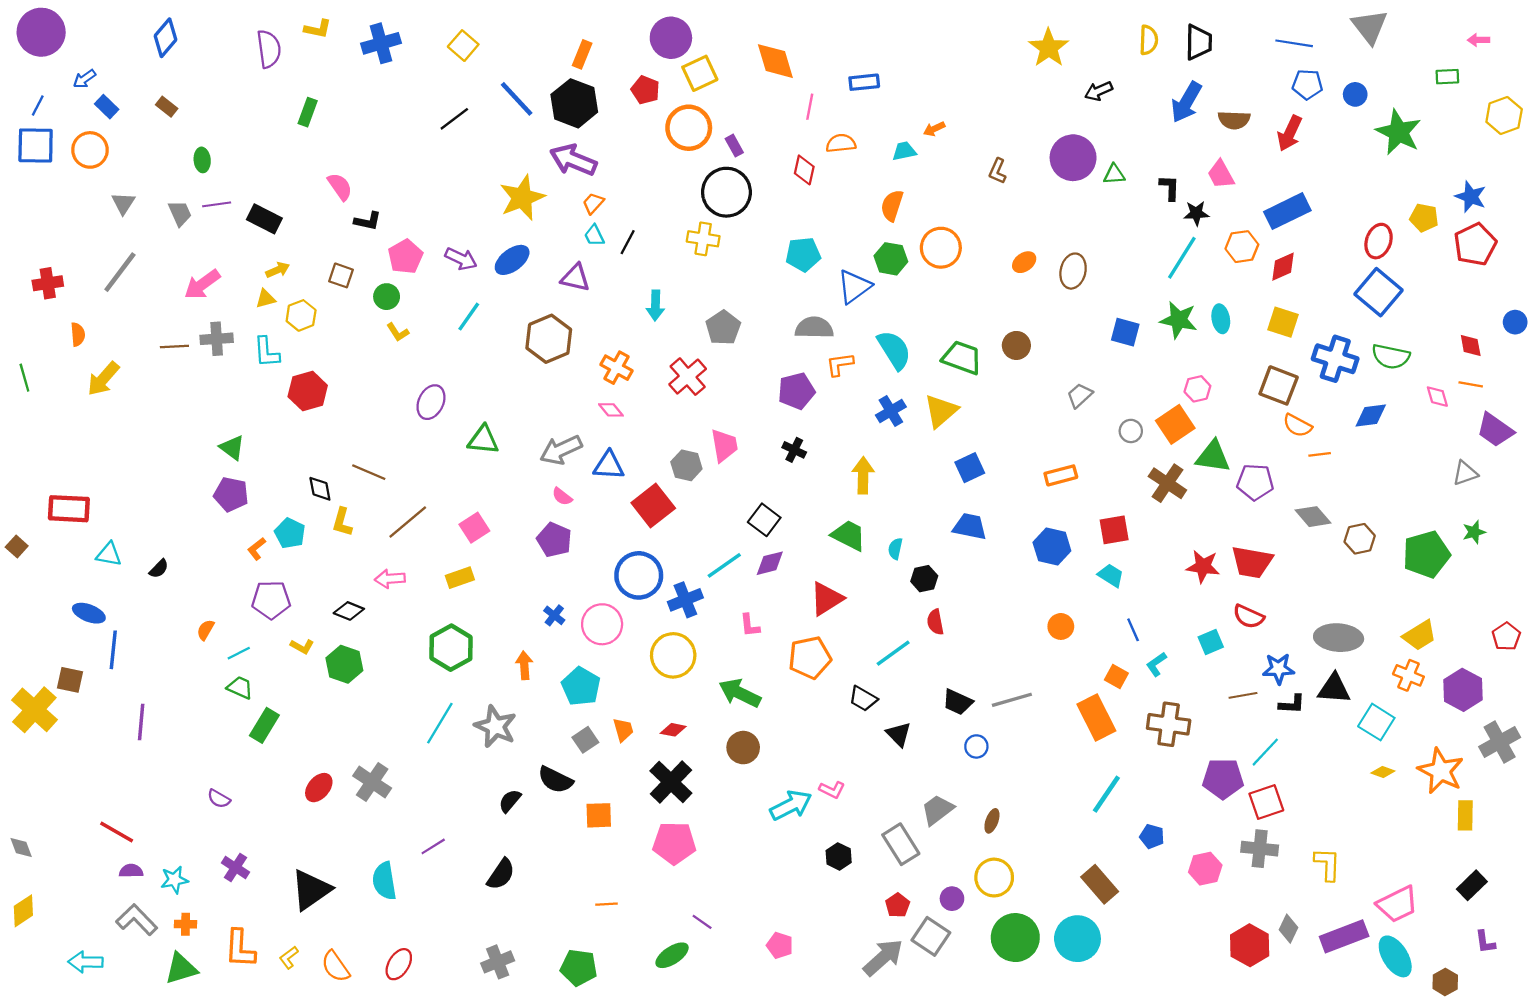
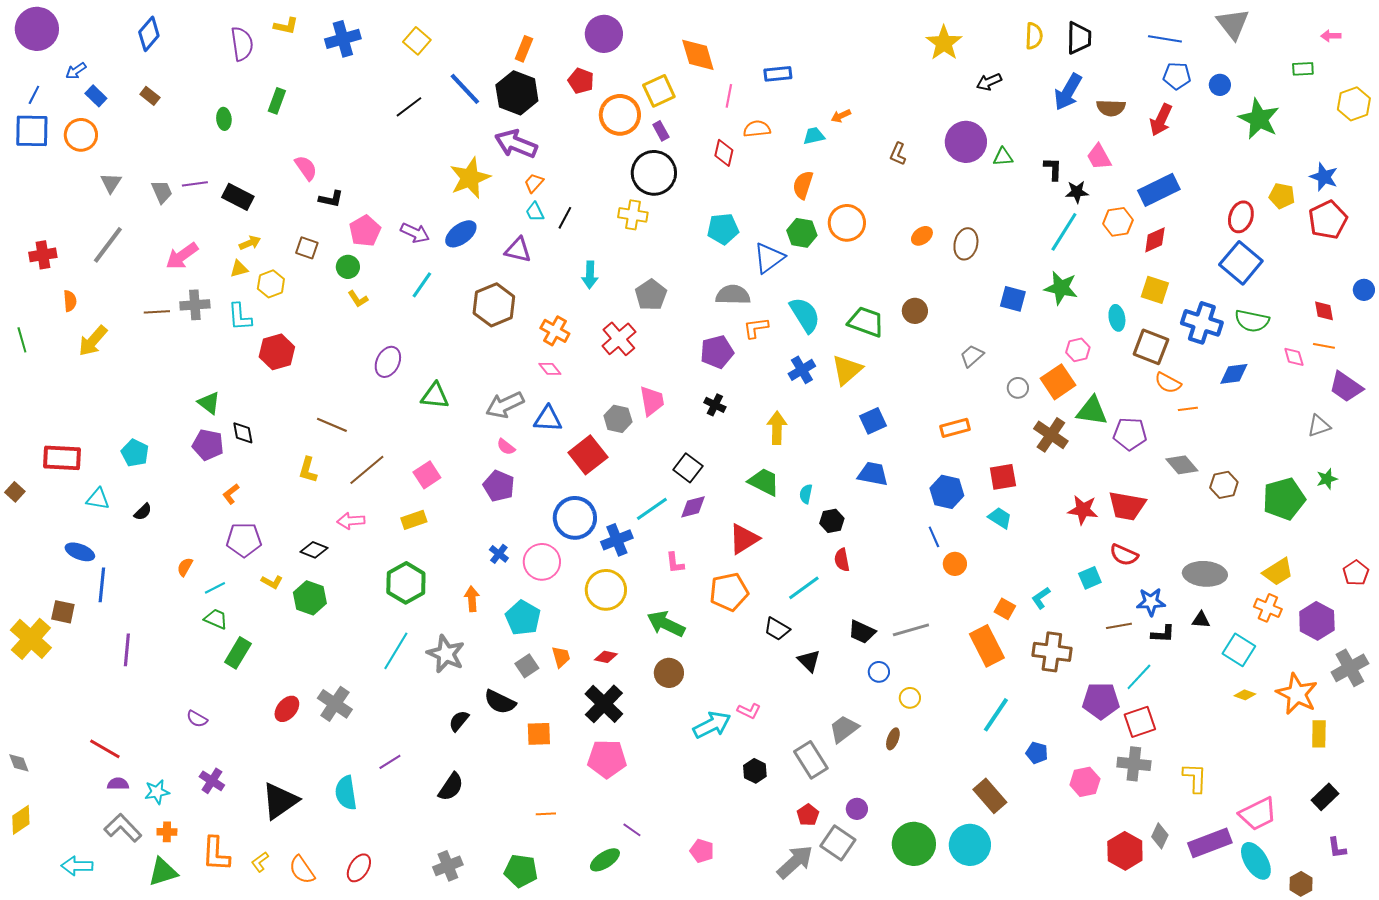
yellow square: (700, 73) -> (659, 91), moved
green ellipse: (202, 160) -> (224, 119), moved
cyan ellipse: (1221, 319) -> (1117, 318), moved
black diamond: (320, 489) -> (243, 433), moved
cyan pentagon: (290, 533) -> (135, 453), moved
blue line: (1133, 630) -> (934, 537), moved
black triangle: (1334, 689) -> (1201, 620), size x0.6
yellow circle: (994, 878) -> (910, 698), moved, size x0.6

